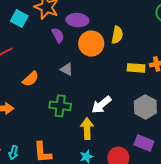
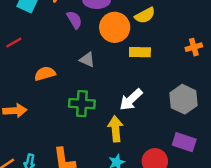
yellow semicircle: (117, 35) -> (145, 15), turned 54
yellow rectangle: (136, 68) -> (140, 52), moved
orange semicircle: (31, 79) -> (45, 74), turned -150

